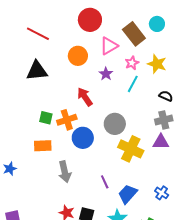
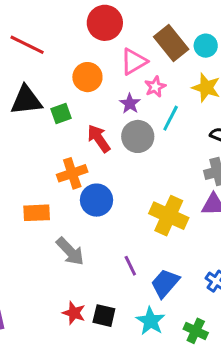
cyan circle: (157, 24) -> (206, 46), moved
pink star: (132, 63) -> (155, 87), moved
green square: (46, 118) -> (61, 113), moved, turned -32
gray circle: (115, 124) -> (138, 136), moved
gray arrow: (65, 172) -> (70, 251), turned -30

